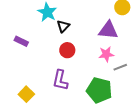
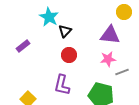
purple rectangle: (21, 41) -> (23, 46), turned -64

